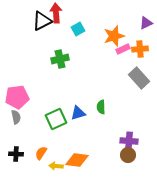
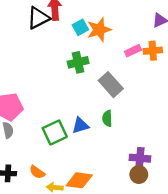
orange star: (114, 36) -> (99, 30), moved
green cross: (60, 59) -> (78, 62), moved
gray rectangle: (139, 78) -> (111, 85), moved
orange semicircle: (41, 153) -> (37, 172), turned -88

